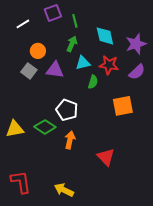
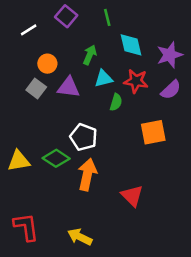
purple square: (53, 13) -> (66, 16), turned -30
green line: (75, 21) -> (107, 17), moved
orange arrow: (70, 140) -> (87, 175), size x1.4

